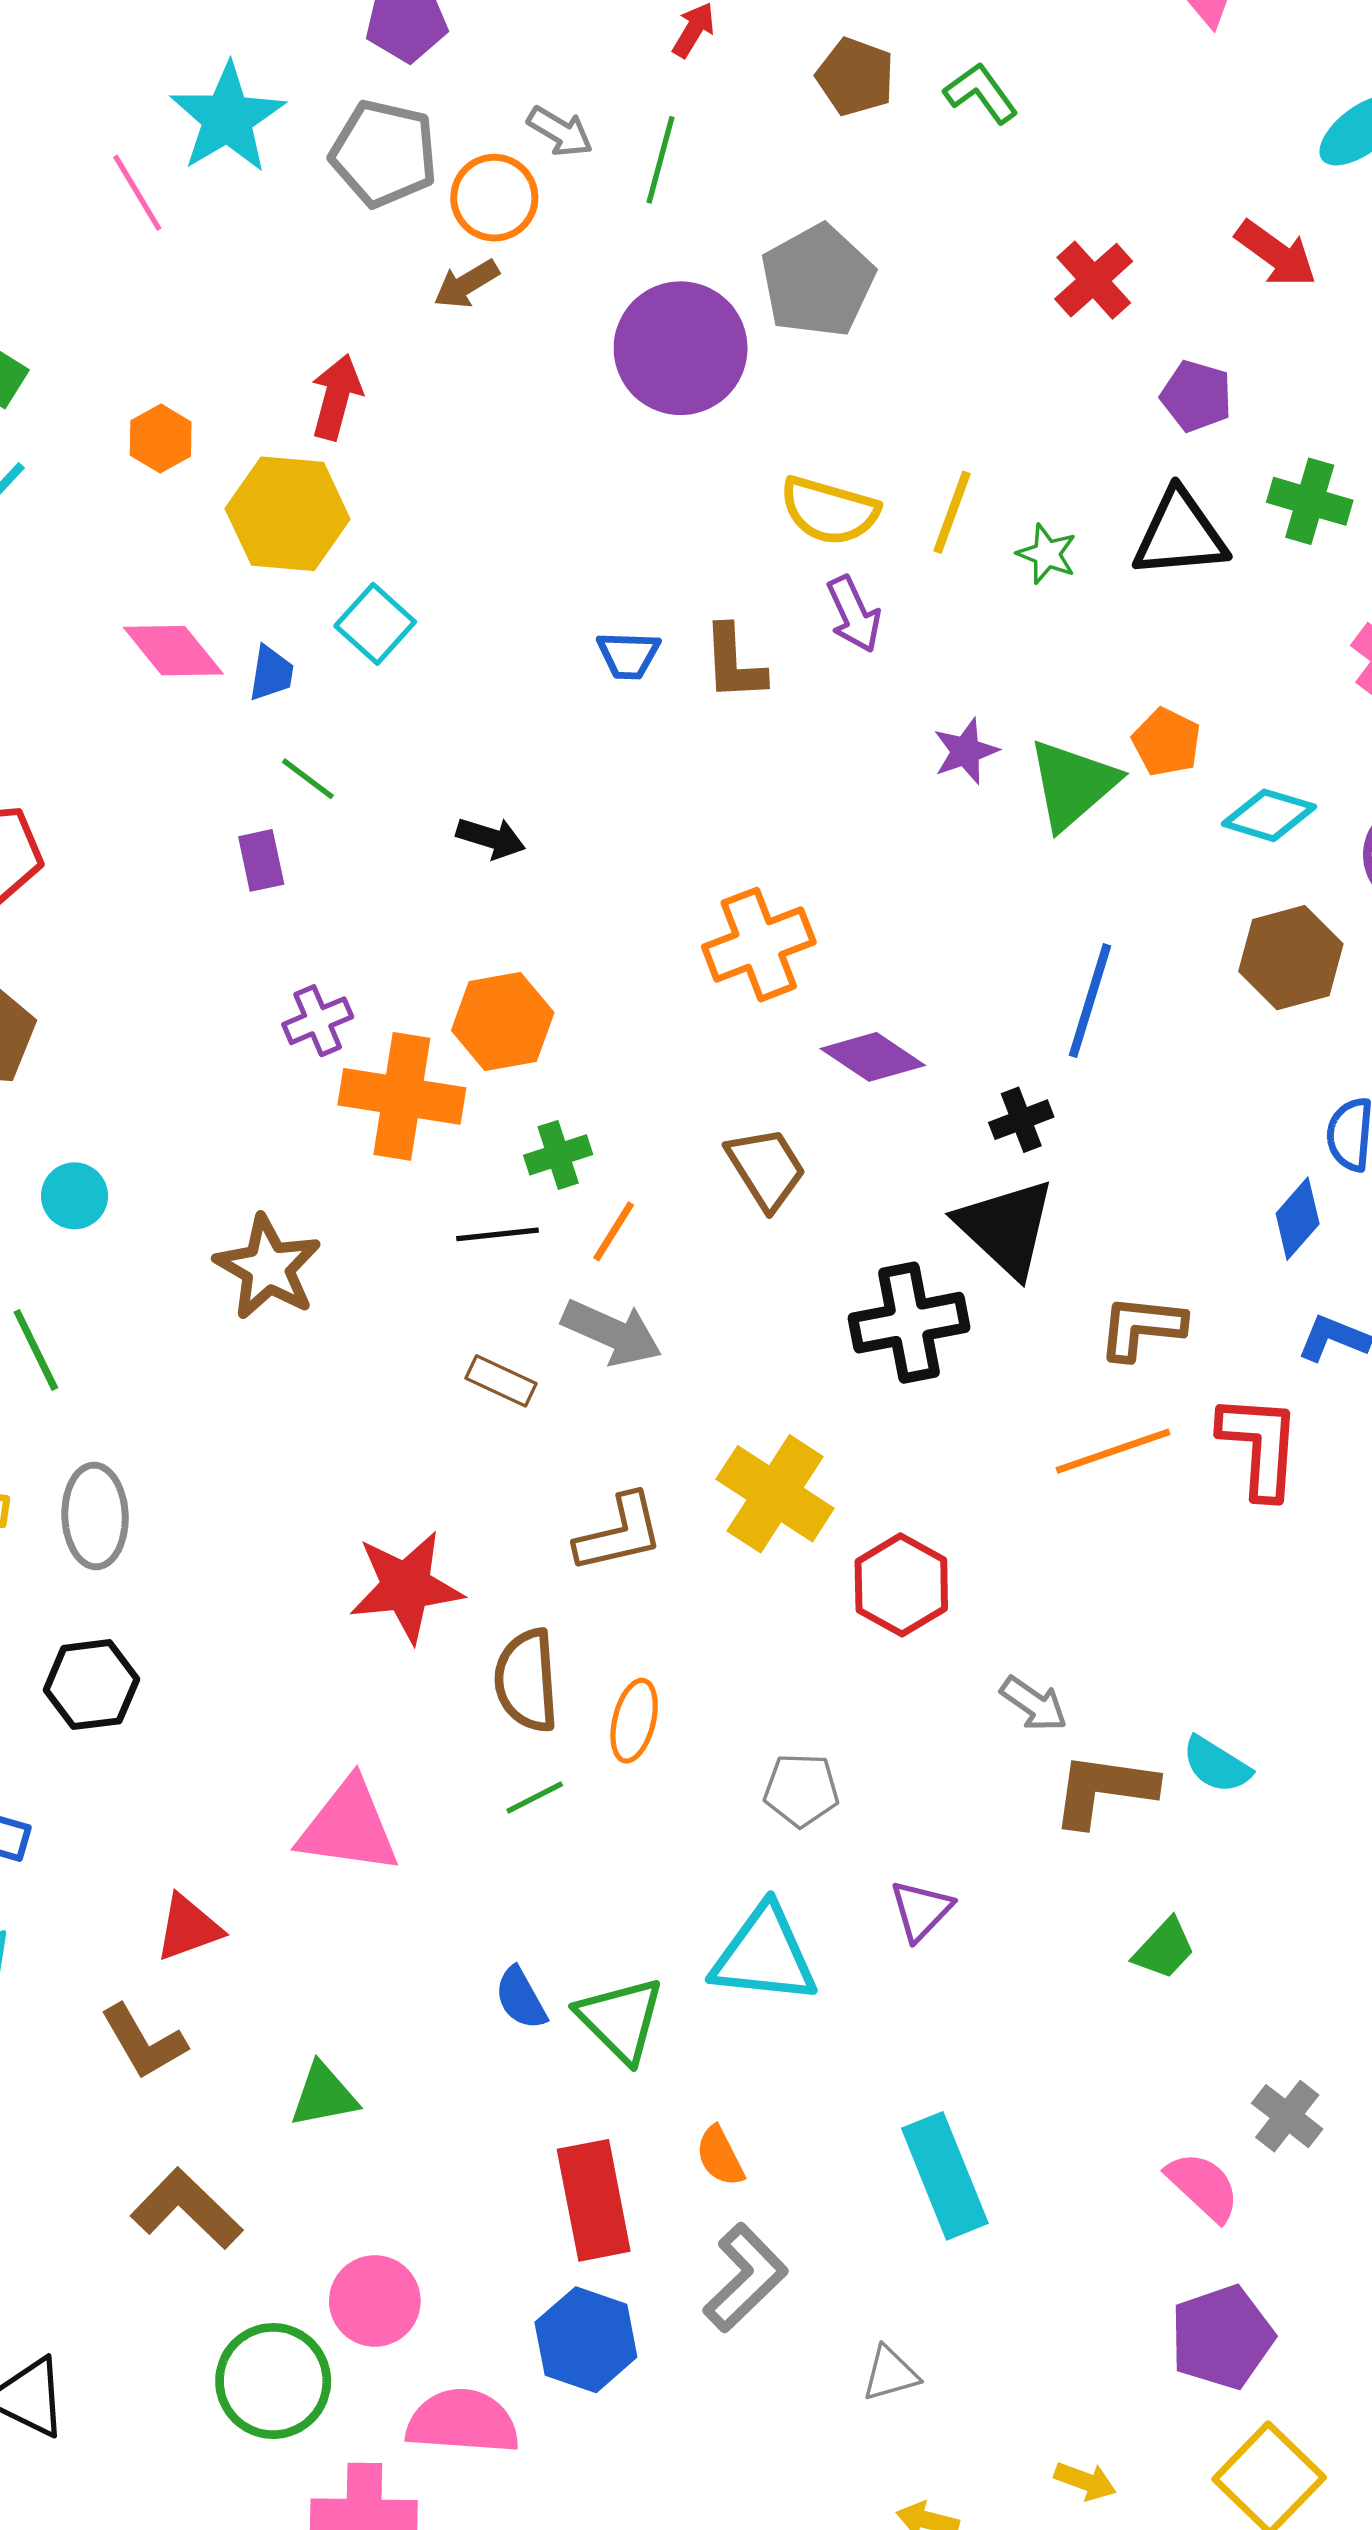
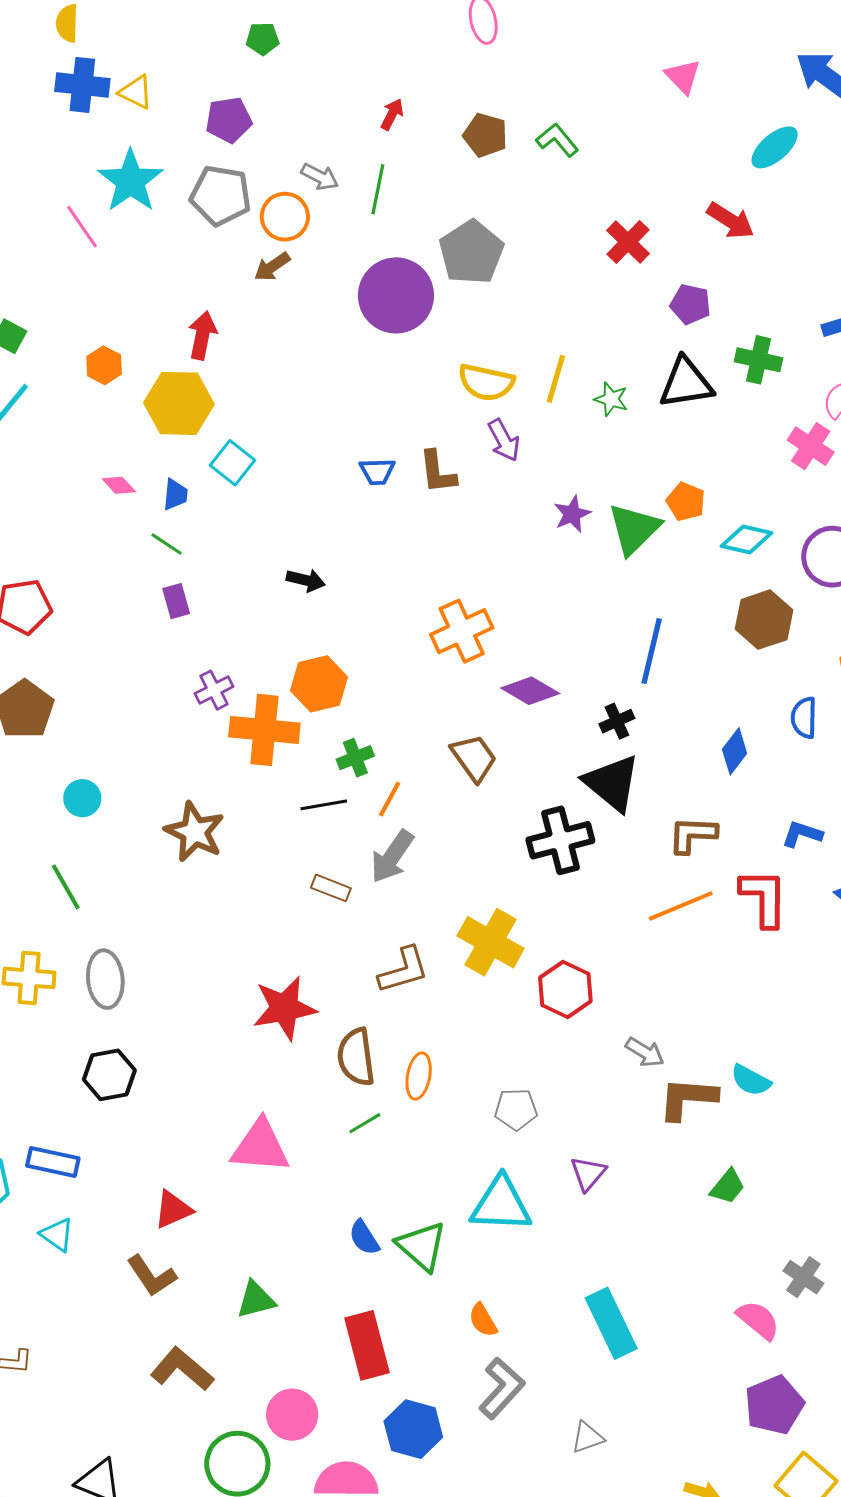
pink diamond: (173, 651) -> (119, 485), size x0.6
green line: (308, 779) -> (167, 544), moved
blue diamond: (1298, 1219) -> (735, 751), moved
gray arrow: (612, 1333) -> (392, 857), turned 104
red rectangle: (594, 2200) -> (367, 1345), moved

